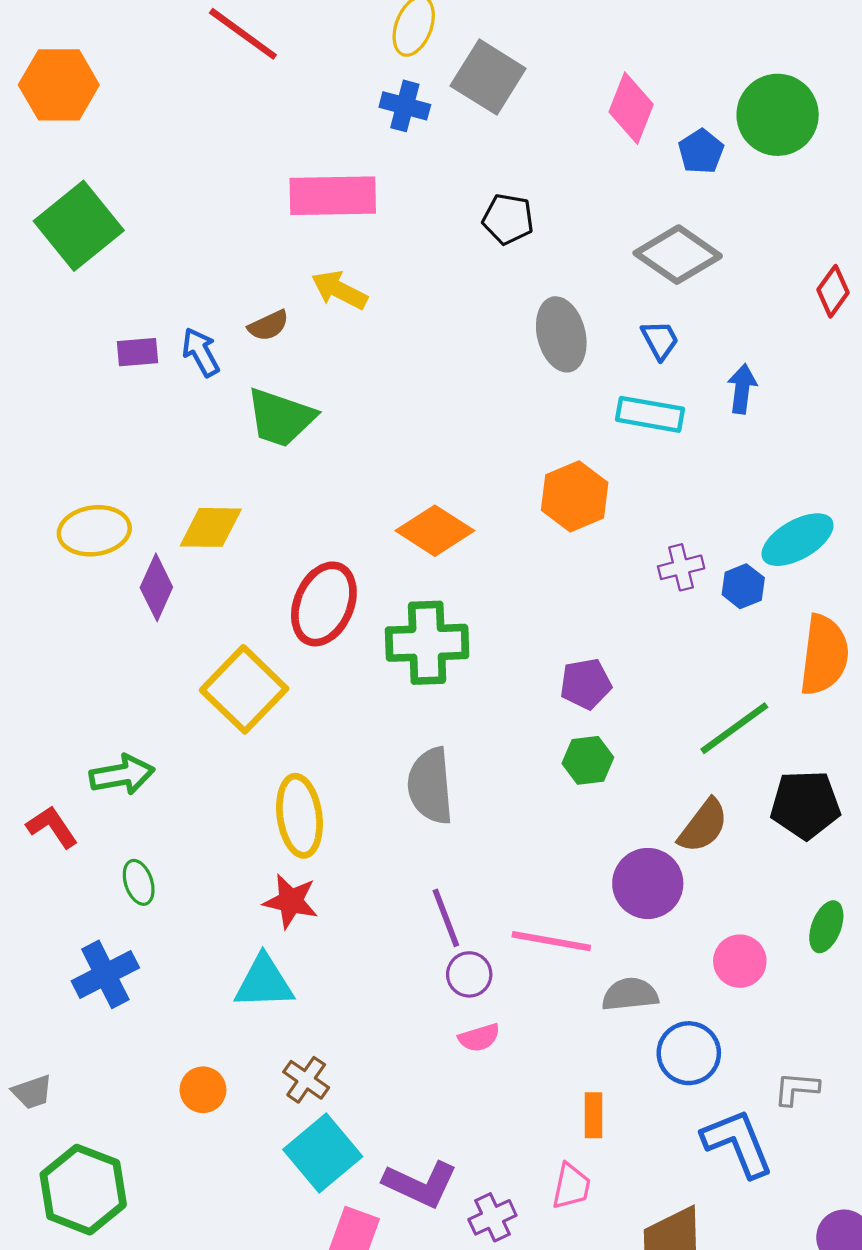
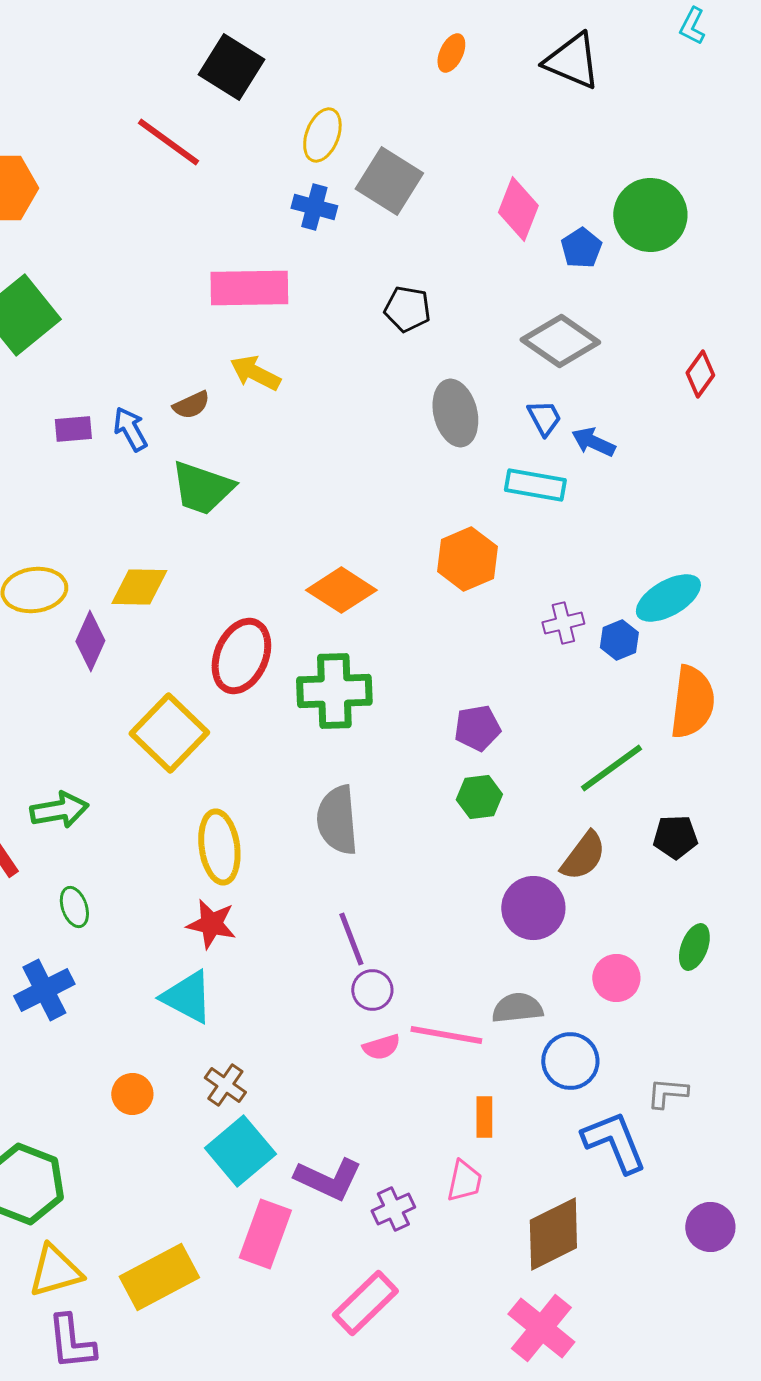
blue arrow: (742, 389) -> (593, 442), moved, turned -72
black pentagon: (805, 805) -> (675, 837), size x0.7
pink line: (551, 941) -> (446, 1035), moved
cyan triangle: (264, 982) -> (187, 997), turned 30

